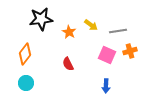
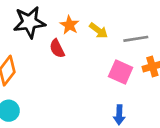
orange star: (69, 32) -> (69, 25), moved
red semicircle: (68, 64) -> (57, 48), moved

